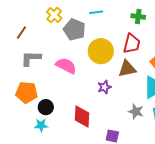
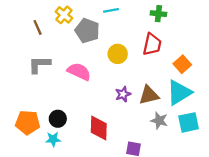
brown line: (21, 33) -> (38, 27), moved, turned -56
yellow circle: (101, 51) -> (118, 54), size x0.7
brown triangle: (127, 69) -> (149, 95), moved
orange pentagon: (27, 92) -> (28, 122), moved

